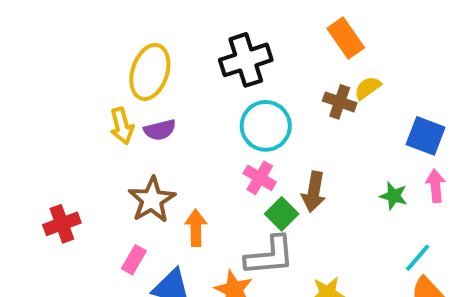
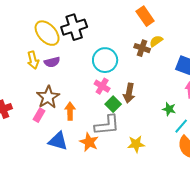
black cross: (246, 60) -> (74, 27), moved
yellow ellipse: (150, 72) -> (47, 33), turned -60
green star: (394, 196) -> (169, 109), moved
pink rectangle: (134, 260) -> (39, 115), moved

